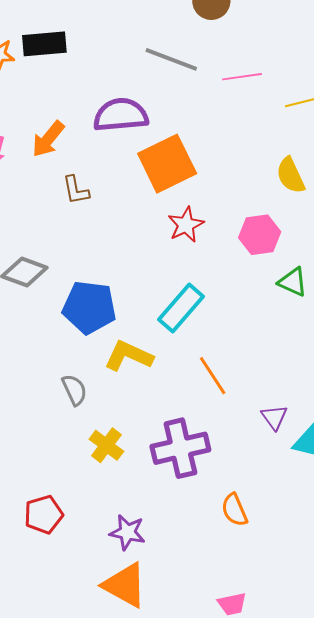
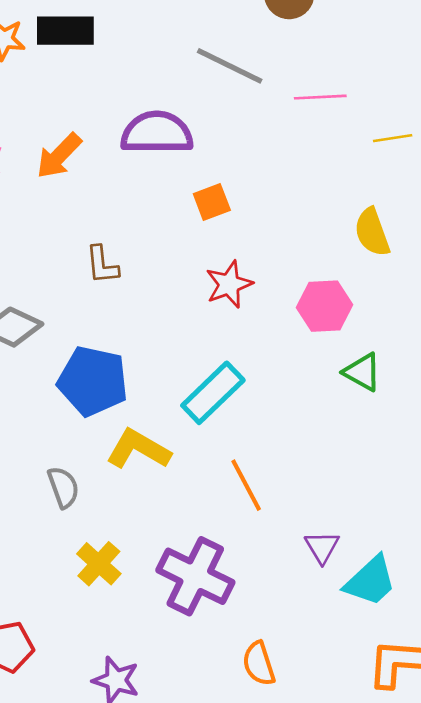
orange square: (167, 164) -> (212, 202), size x0.5
brown L-shape: (76, 190) -> (102, 265), moved
purple cross: (180, 448) -> (195, 576), turned 34

